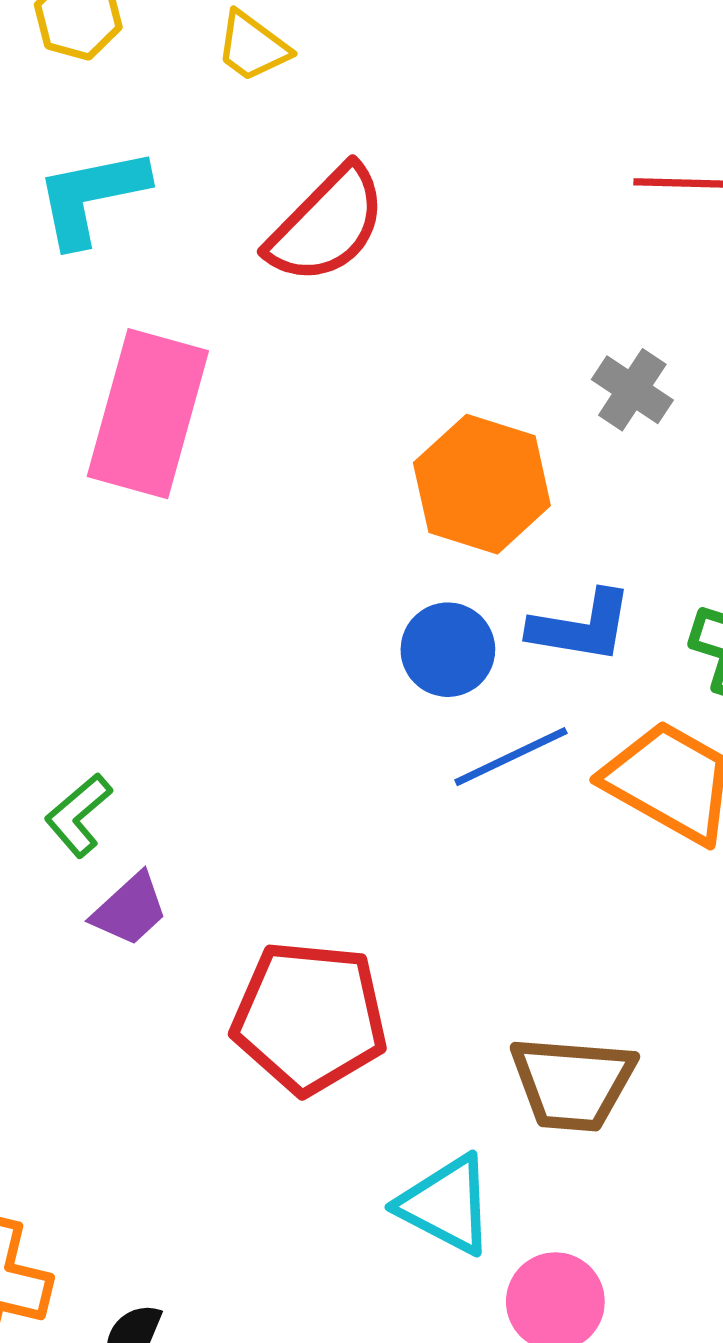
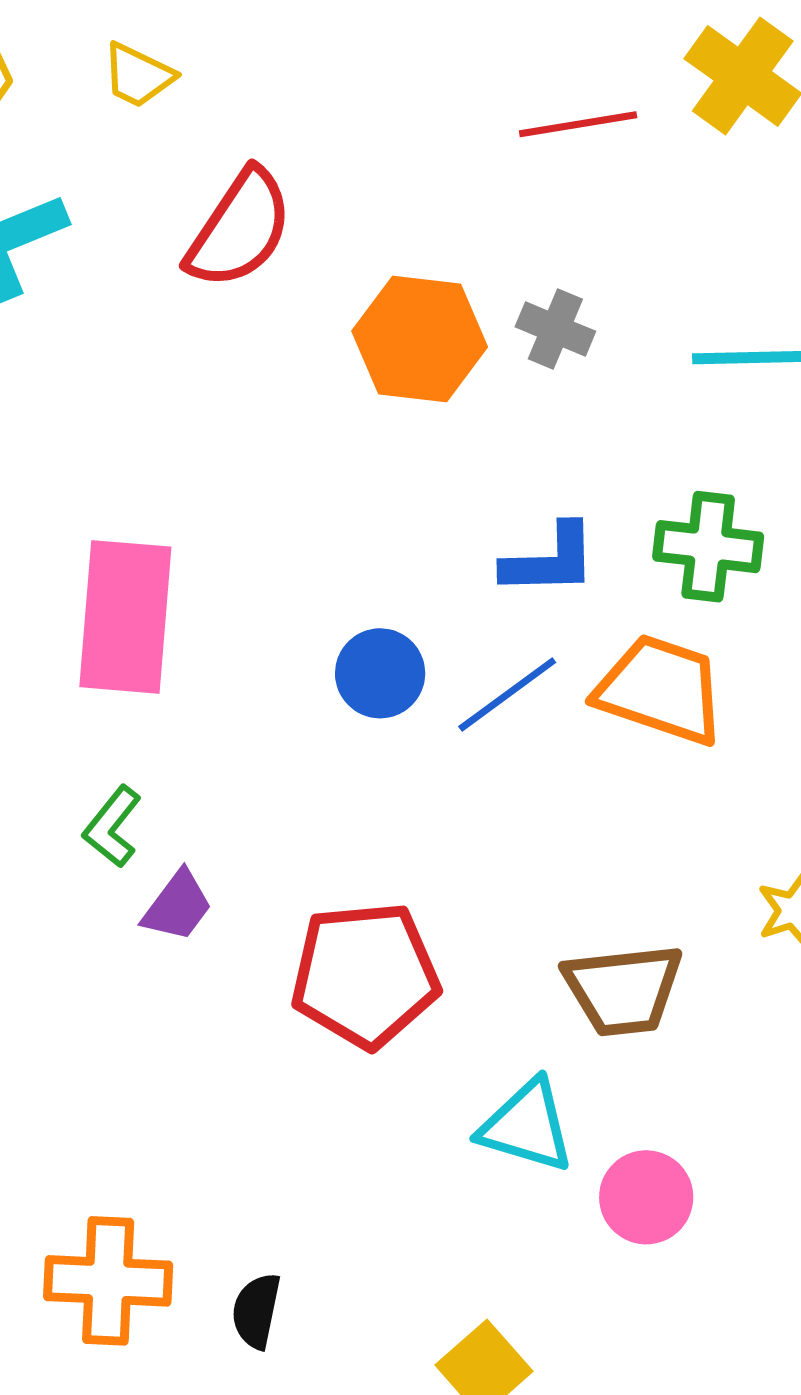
pink rectangle: (148, 414) -> (125, 617), moved
orange hexagon: (482, 484) -> (420, 339), moved
blue circle: (448, 650) -> (380, 673), moved

